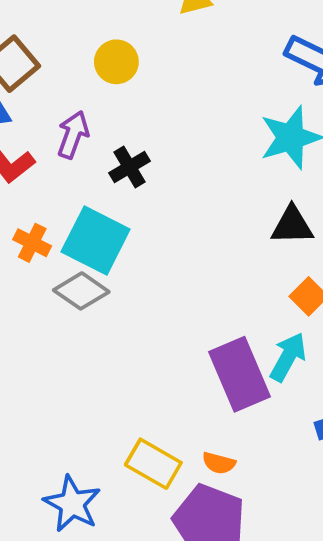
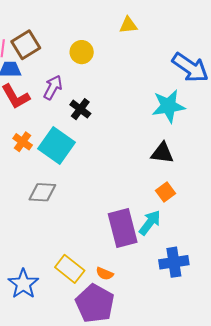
black cross: (129, 167) -> (80, 109), turned -30
gray diamond: (81, 291) -> (42, 192), moved, turned -40

